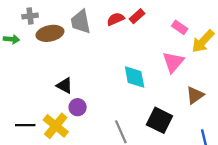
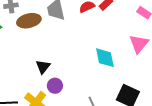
black triangle: (65, 86) -> (43, 67), turned 42

